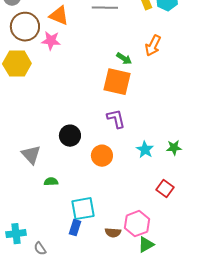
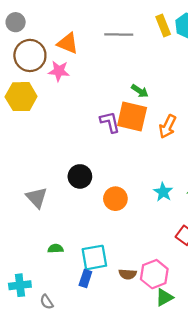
orange arrow: (153, 46) -> (168, 127), moved
purple L-shape: (116, 119) -> (110, 122), moved
green semicircle: (51, 182) -> (55, 249), moved
brown semicircle: (113, 233) -> (128, 274), moved

